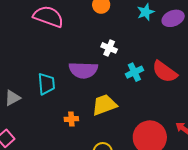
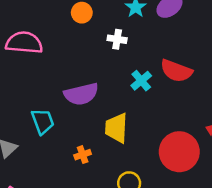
white cross: (109, 48) -> (117, 39), moved
yellow trapezoid: (104, 105) -> (116, 128), turned -52

